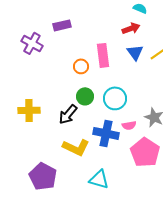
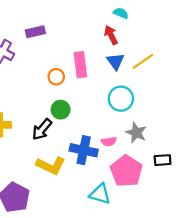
red arrow: (131, 28) -> (111, 35), turned -96
cyan circle: (115, 98) -> (121, 99), moved
cyan triangle: (99, 179) -> (100, 194), moved

